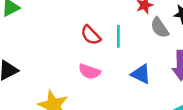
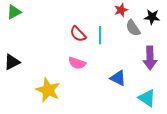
blue triangle: (141, 74) -> (118, 78), moved

